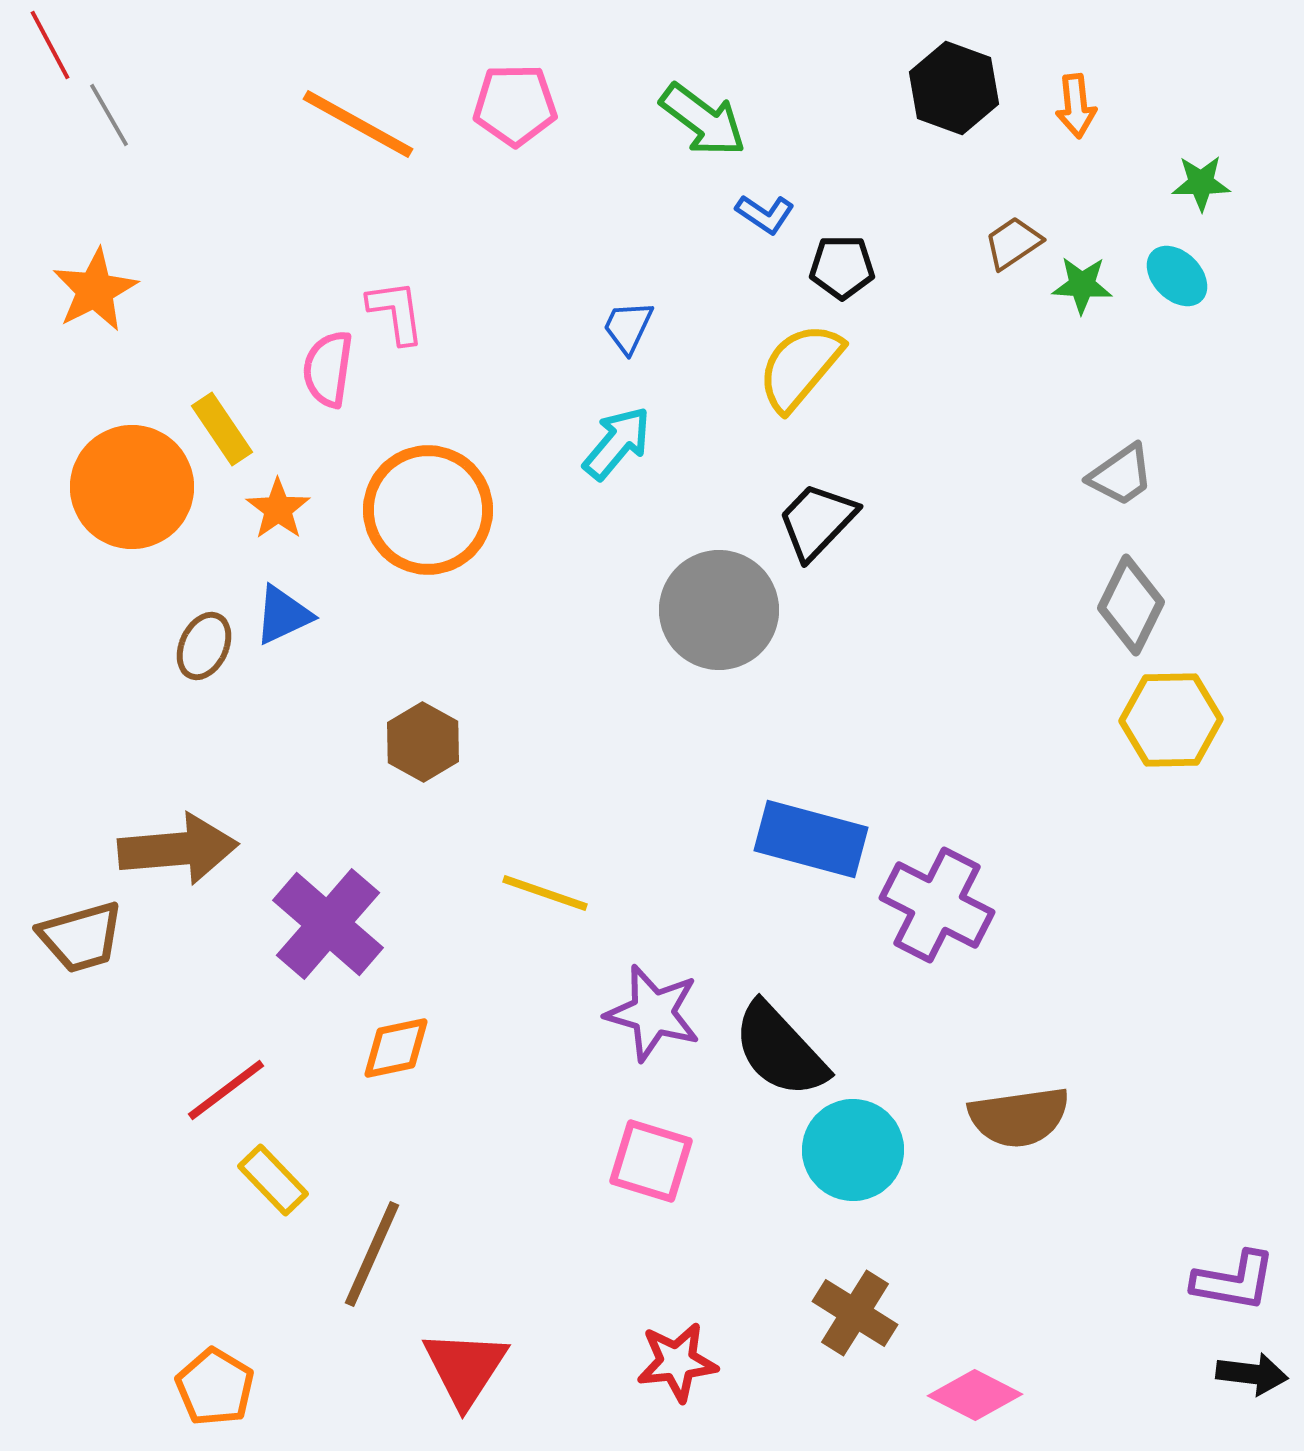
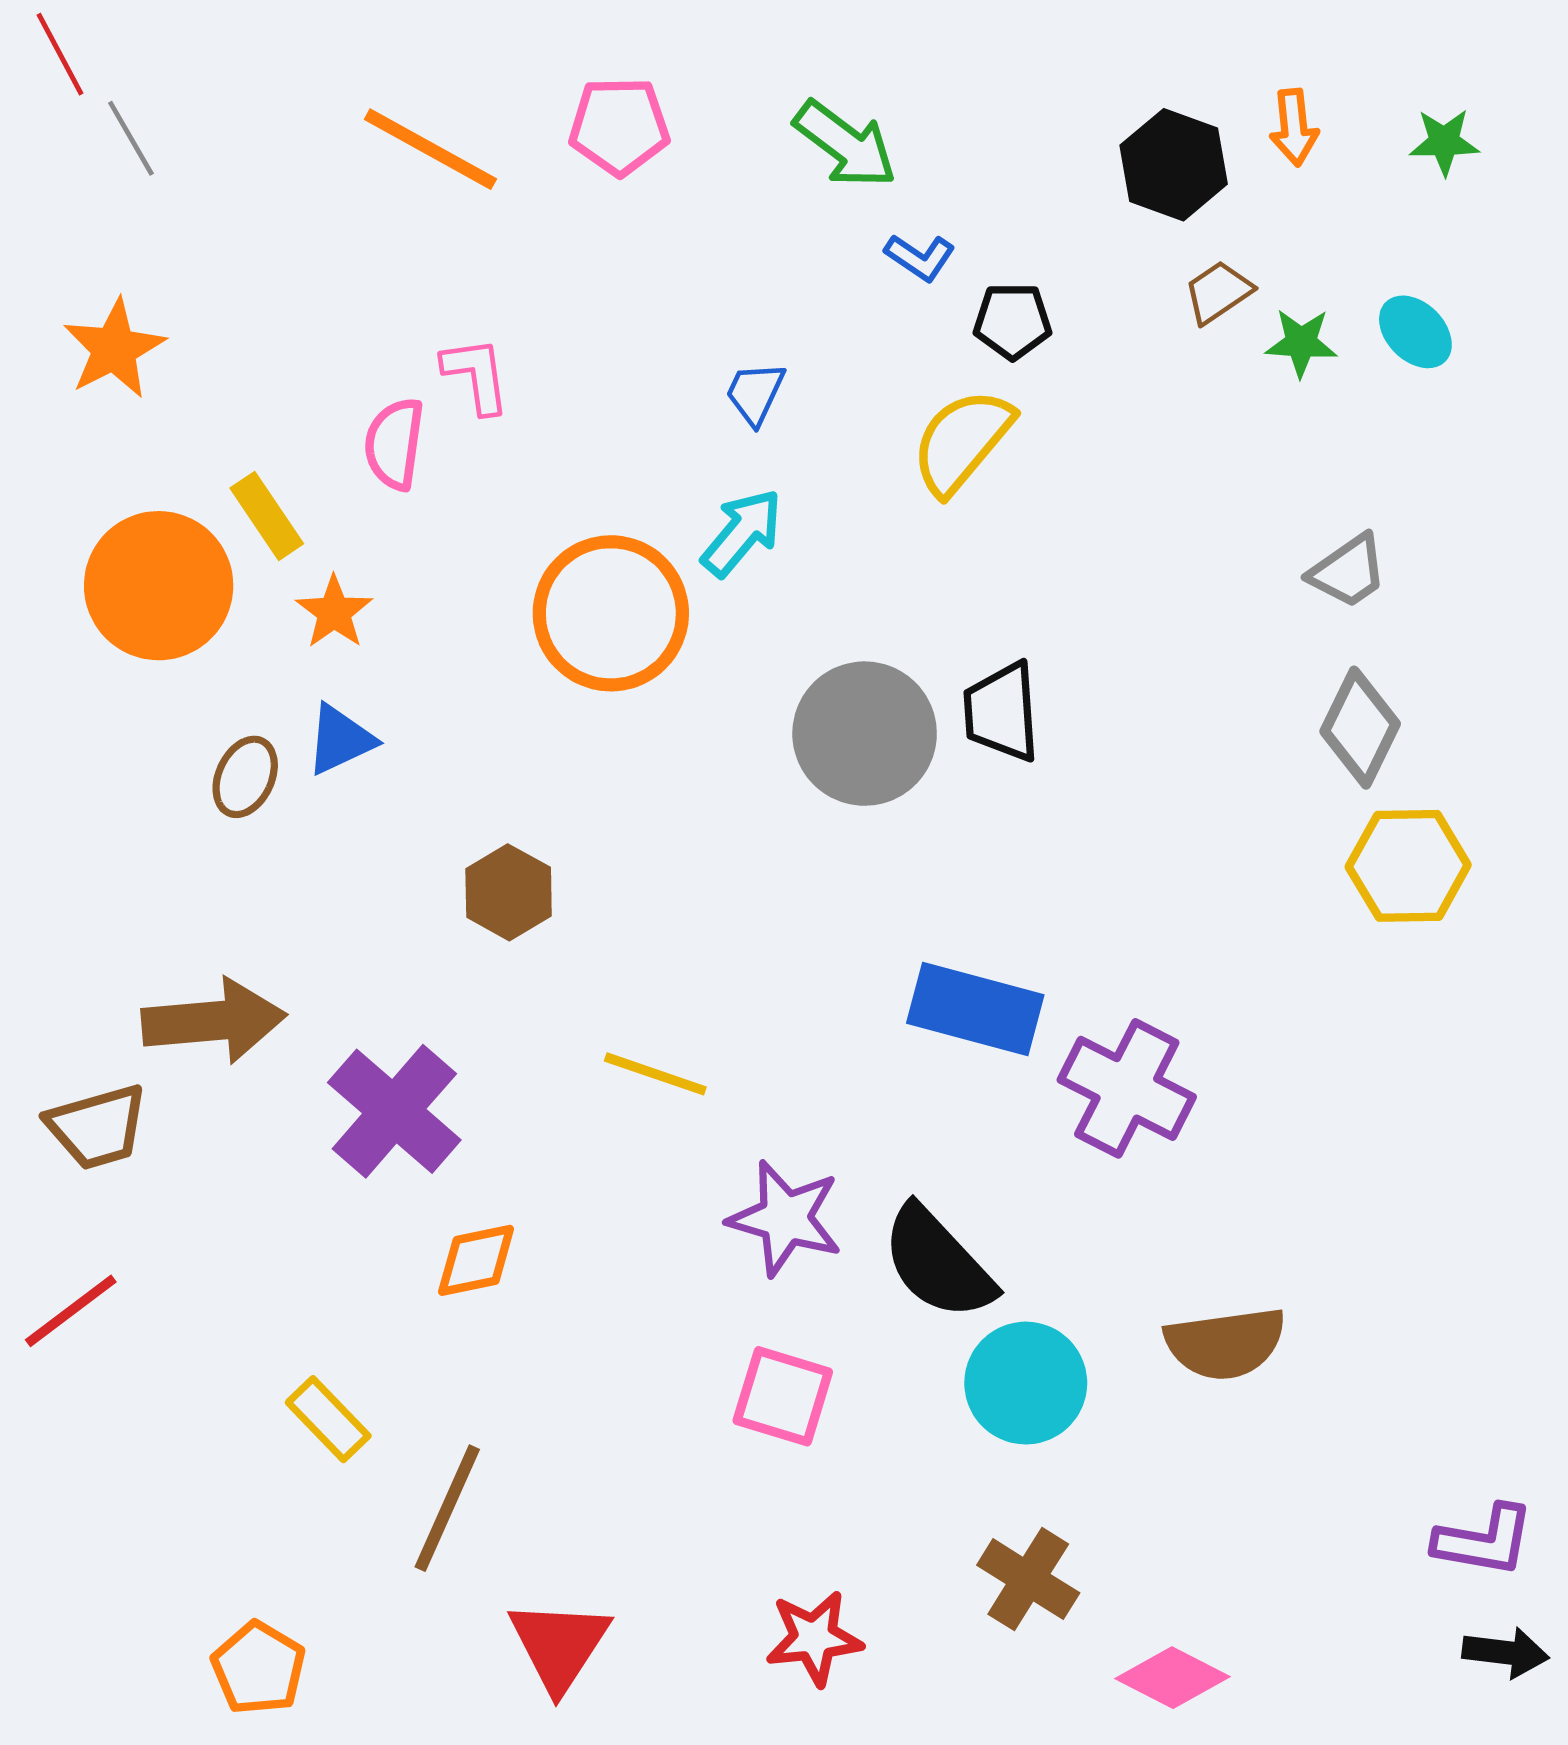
black hexagon: (954, 88) -> (1174, 165), moved
green star: (1201, 183) -> (1444, 142), moved
orange circle: (428, 510) -> (611, 613), moved
black trapezoid: (817, 521) -> (1002, 712), moved, turned -48
red line: (226, 1090) -> (71, 1311), moved

